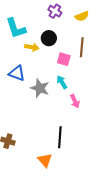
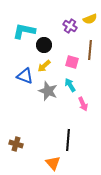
purple cross: (55, 11) -> (70, 26), moved
cyan L-shape: (16, 28) -> (24, 31), turned 120
black circle: (49, 38) -> (44, 45), moved
yellow arrow: (32, 47) -> (44, 66), moved, turned 128

